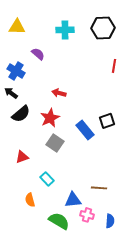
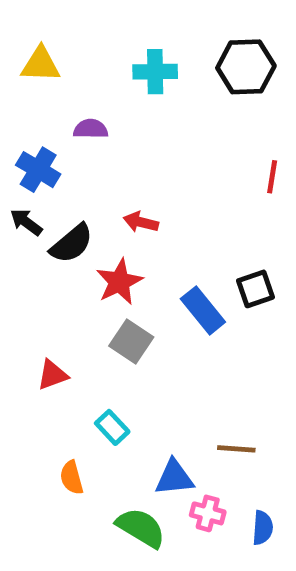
purple semicircle: (38, 54) -> (91, 129), turned -40
red line: (114, 66) -> (272, 177), moved
black semicircle: (21, 114) -> (72, 244), moved

